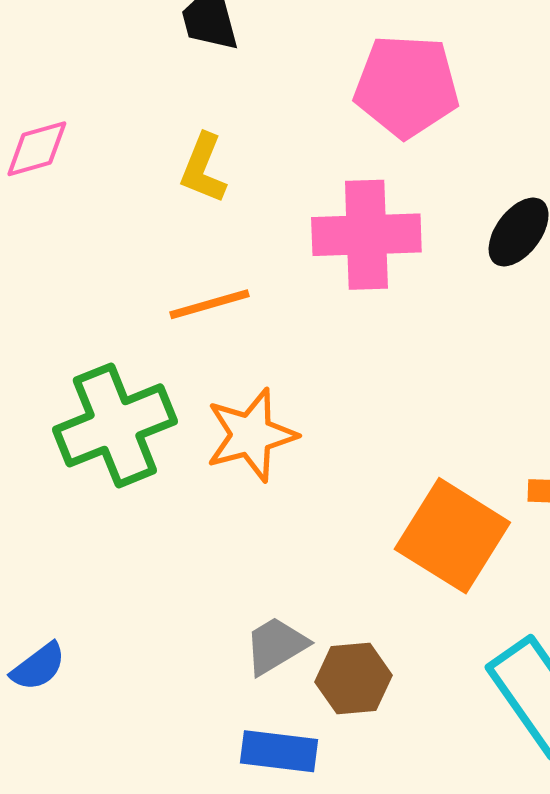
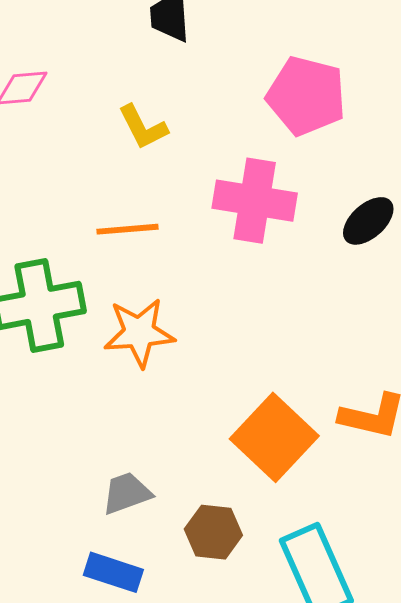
yellow L-shape: (203, 168) -> (143, 127), turned -60
brown hexagon: (354, 679) -> (213, 532), moved

